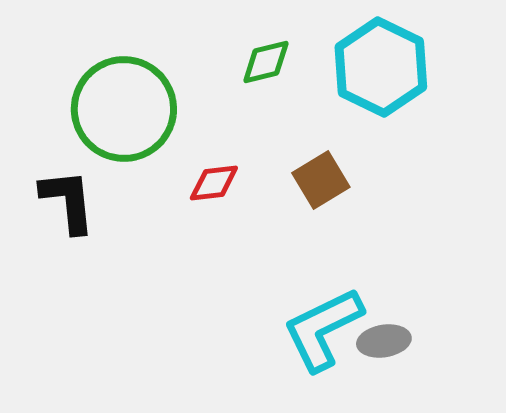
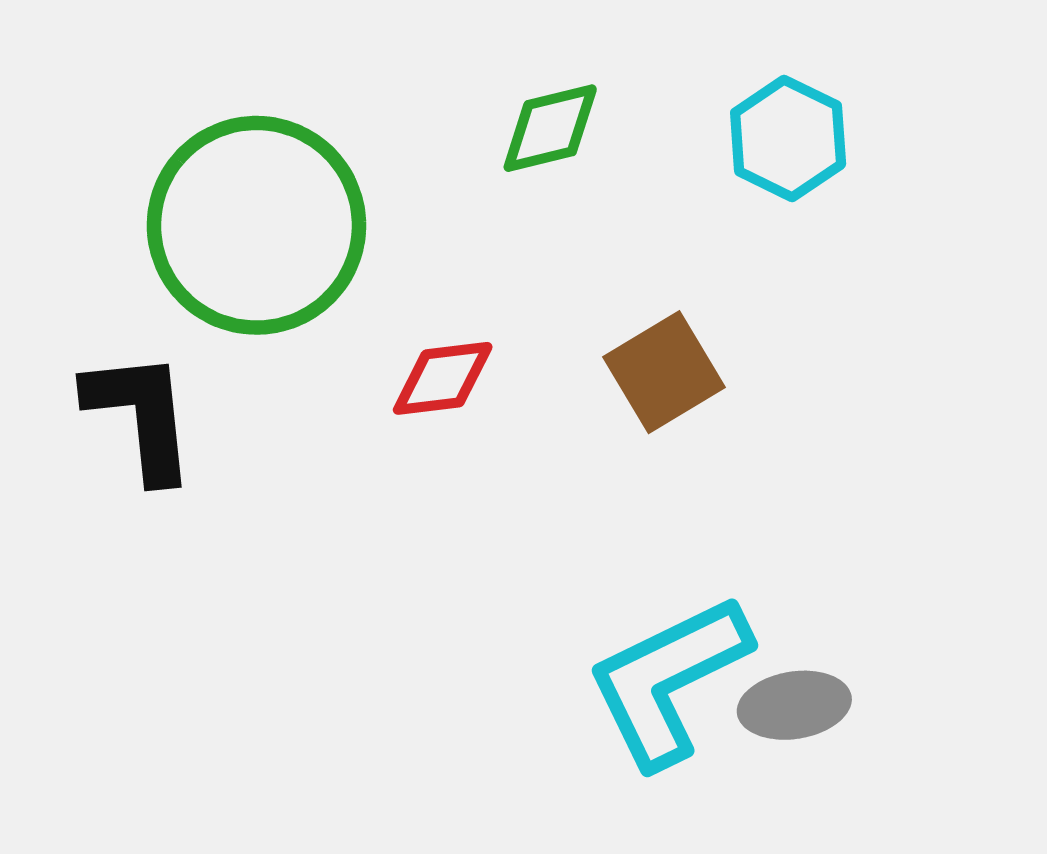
cyan hexagon: (381, 67) -> (788, 138), size x0.6

